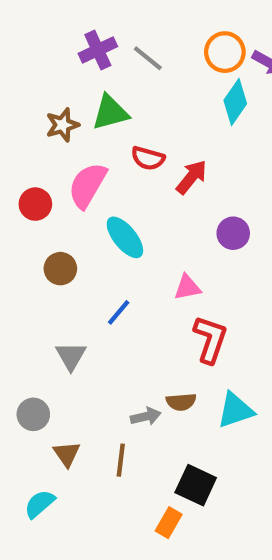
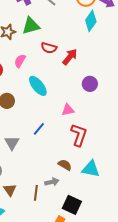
pink semicircle: (87, 185) -> (20, 61), size x0.6
blue line: (119, 312) -> (39, 129), moved
brown semicircle: (181, 402) -> (65, 165), turned -144
cyan triangle: (235, 410) -> (91, 169), turned 30
gray arrow: (146, 416) -> (52, 182), moved

